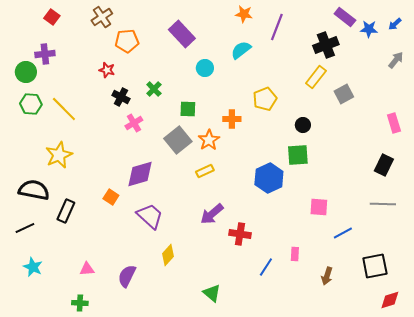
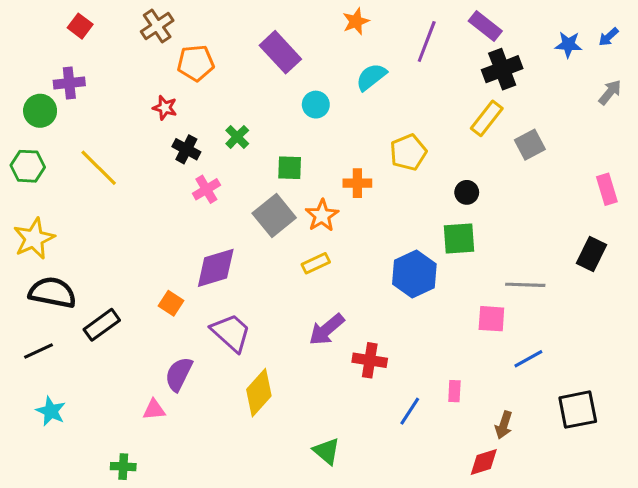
orange star: (244, 14) -> (356, 21), moved, turned -30
purple rectangle: (345, 17) -> (485, 26), moved
green hexagon: (31, 104) -> (28, 166), moved
yellow star: (59, 155) -> (34, 239), moved
gray line: (383, 204) -> (525, 285), moved
black rectangle: (66, 211) -> (102, 325), turned 30
yellow diamond: (168, 255) -> (259, 393), size x1.4
pink triangle: (87, 269) -> (154, 410), moved
purple semicircle: (127, 276) -> (179, 374), moved
red diamond: (390, 300) -> (484, 462), moved

